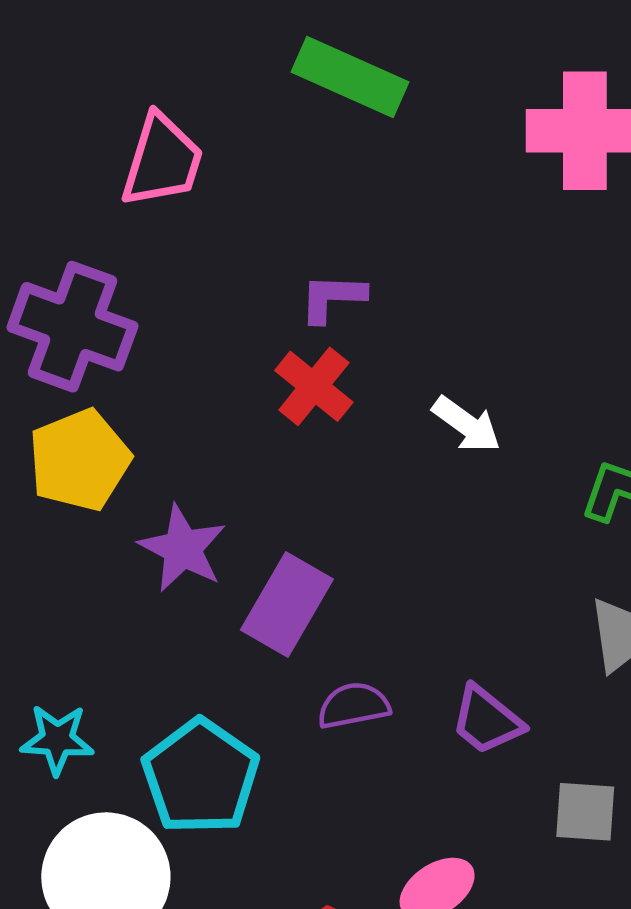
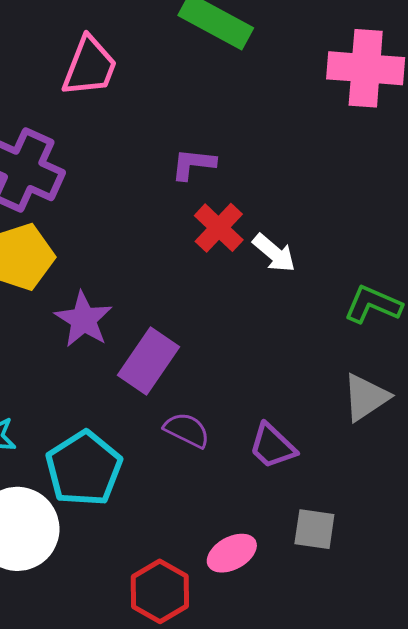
red cross: (314, 386) -> (219, 228), moved
purple semicircle: (354, 706) -> (187, 430), turned 33
gray square: (585, 812) -> (314, 529), moved

